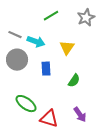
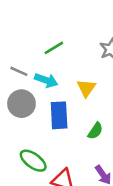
green line: (51, 16) -> (54, 48), moved
blue rectangle: (46, 69) -> (59, 115), size x1.5

